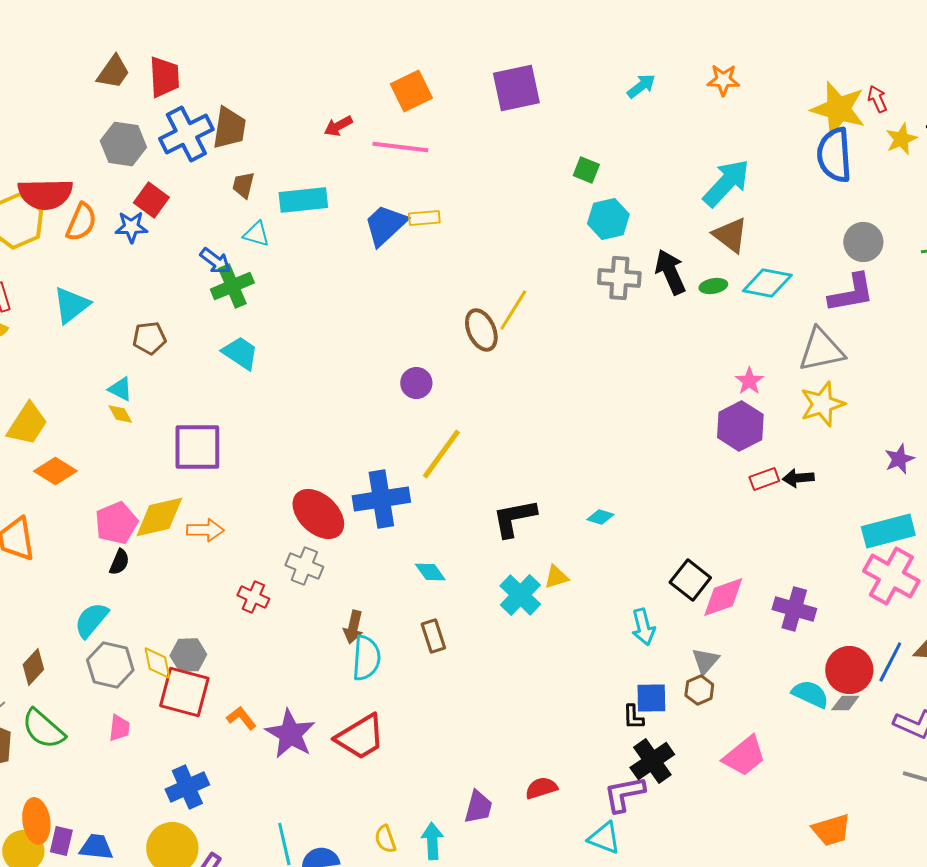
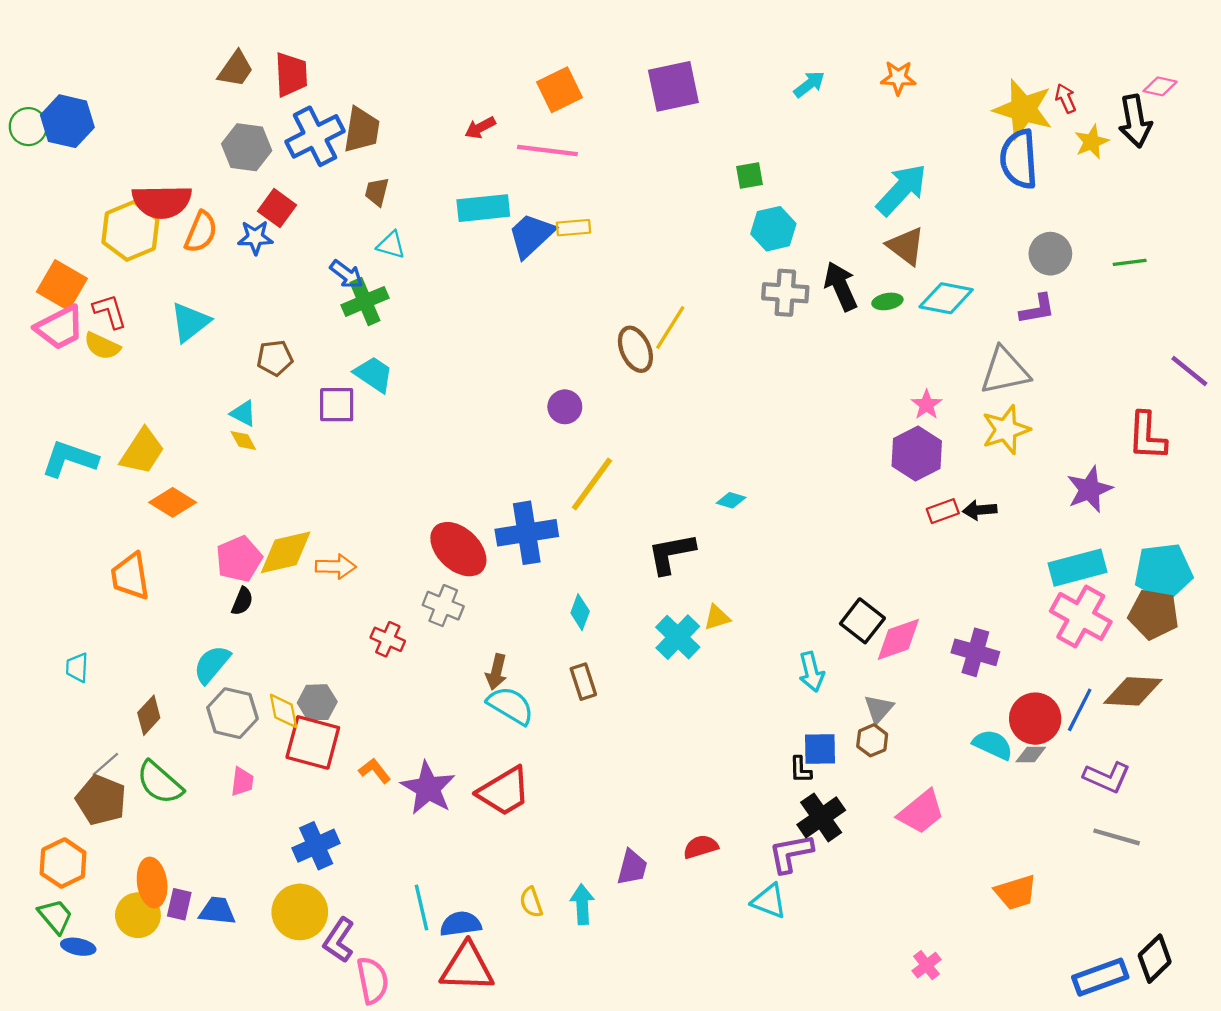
green square: (586, 170) -> (749, 175), turned -32
cyan rectangle: (303, 200) -> (483, 208), moved
purple L-shape: (851, 293) -> (1037, 309), size x0.7
purple square: (197, 447) -> (337, 405), moved, size x0.7
purple star: (899, 459) -> (1089, 489), size x1.4
cyan diamond: (600, 517) -> (731, 500), moved
cyan diamond: (430, 572) -> (580, 612), turned 56
cyan semicircle: (366, 658) -> (511, 706), turned -63

